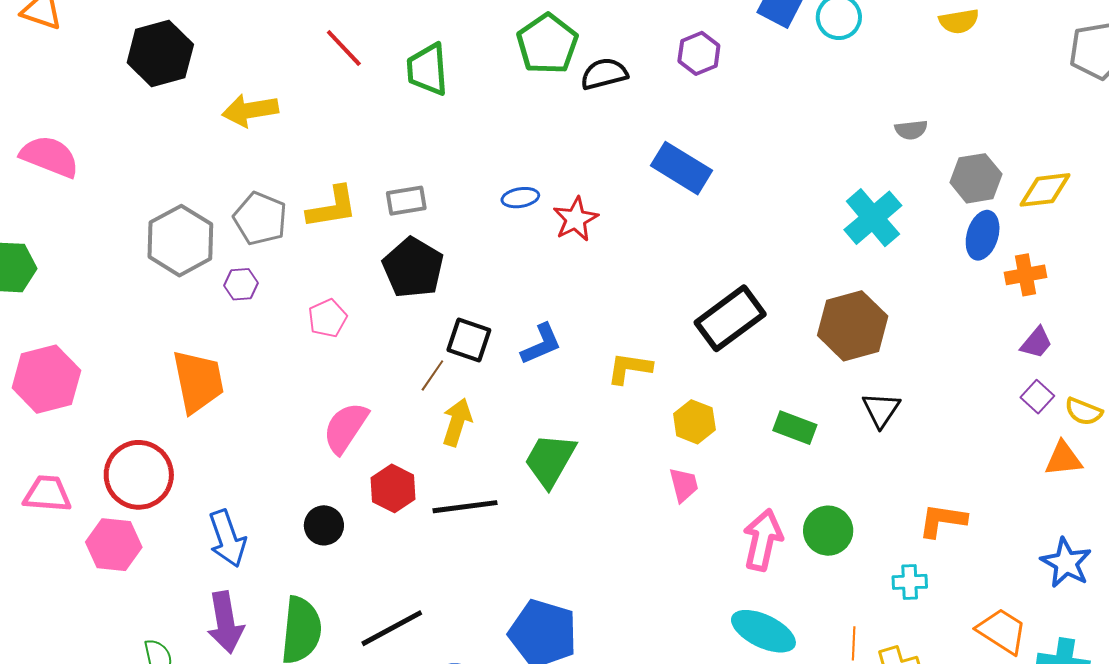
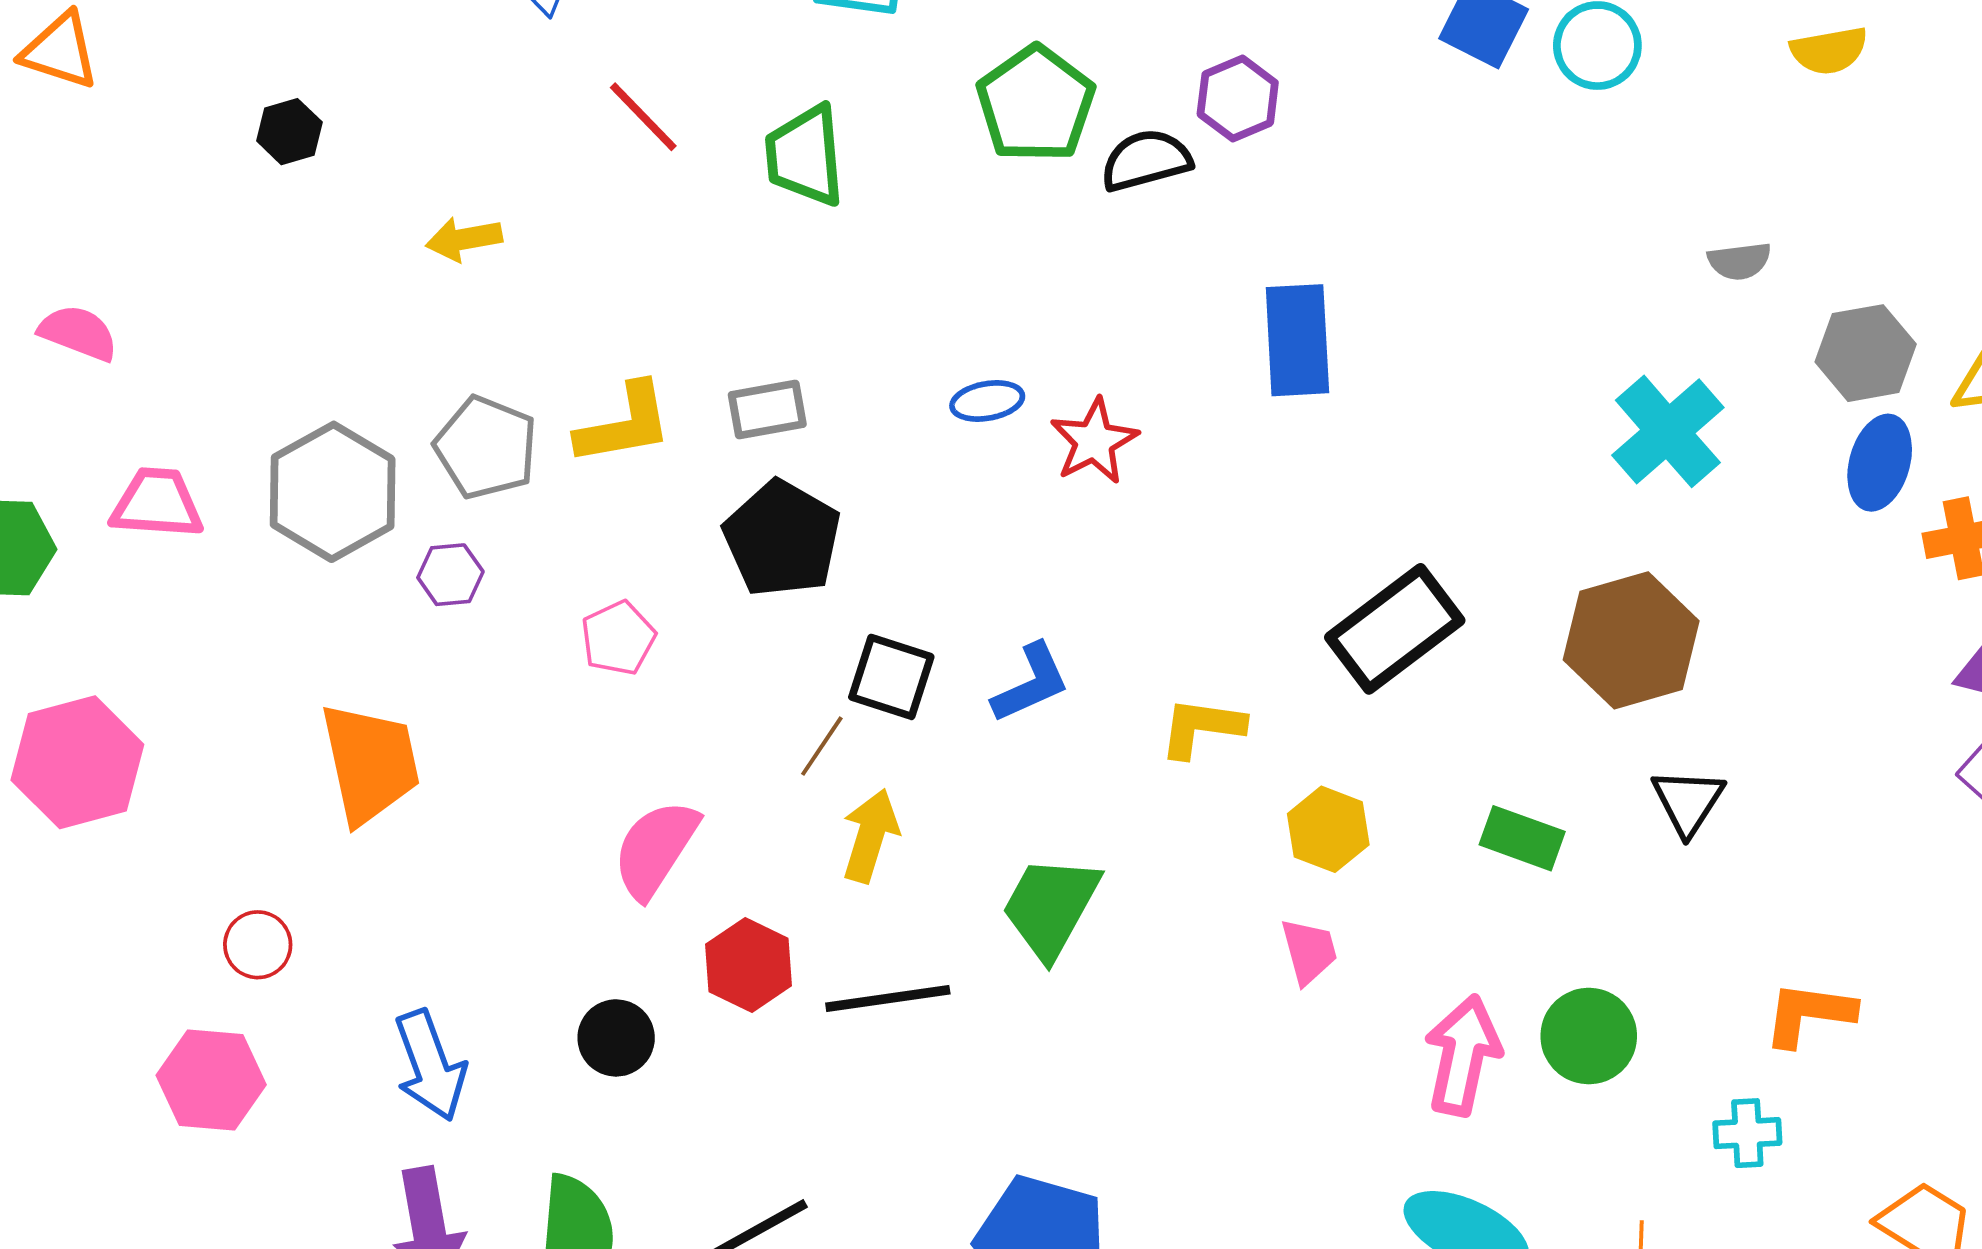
purple hexagon: (699, 53) -> (1238, 99), moved
black hexagon: (160, 54) -> (289, 132), size x0.5
yellow arrow: (250, 110) -> (464, 239), size x0.7
pink semicircle: (50, 157) -> (78, 333), size x0.7
blue rectangle: (682, 168) -> (1297, 340), turned 56
red circle: (139, 475) -> (258, 945), size x0.5
pink trapezoid: (47, 494) -> (157, 503), moved

